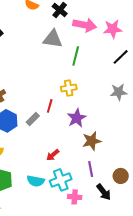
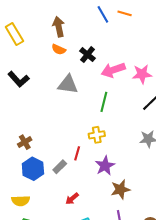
pink arrow: (85, 25) -> (113, 70), turned 150
gray triangle: (53, 39) -> (68, 84), moved
red arrow: (53, 155) -> (72, 199), moved

